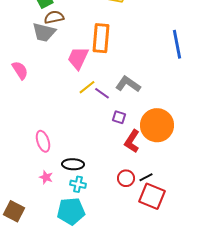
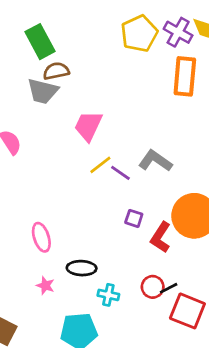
orange rectangle: (101, 38) -> (185, 76), moved
purple square: (119, 117) -> (134, 218), moved
black line: (146, 177) -> (169, 288), moved
cyan cross: (78, 184) -> (108, 295), moved

